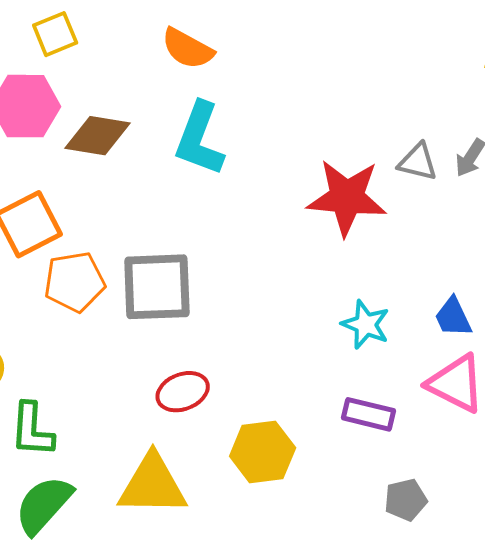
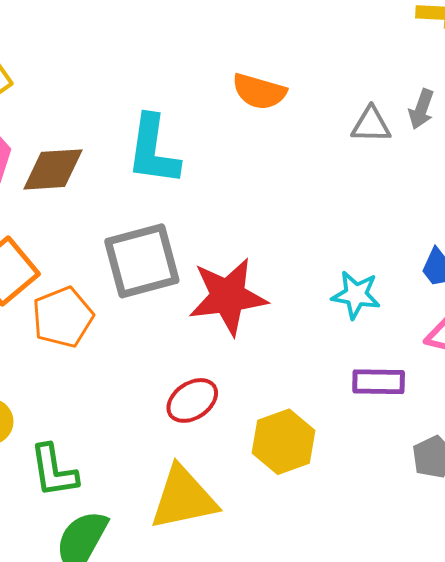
orange semicircle: (187, 49) -> (259, 92), moved
red star: (347, 198) -> (228, 296), moved
gray square: (157, 287) -> (142, 261), moved

